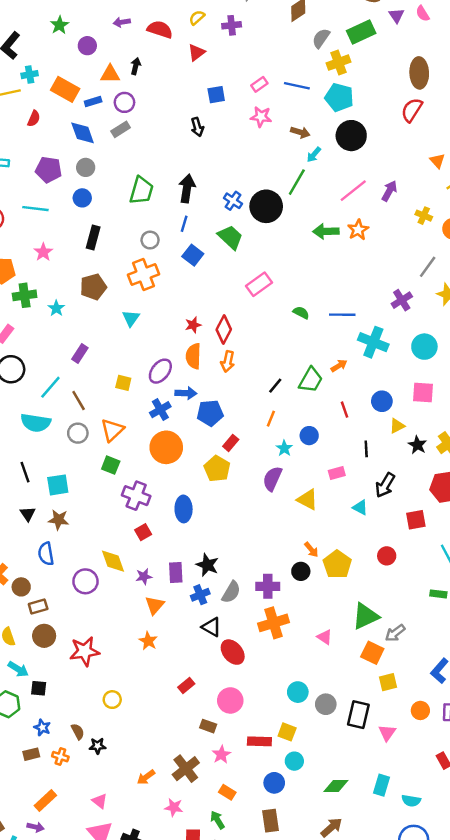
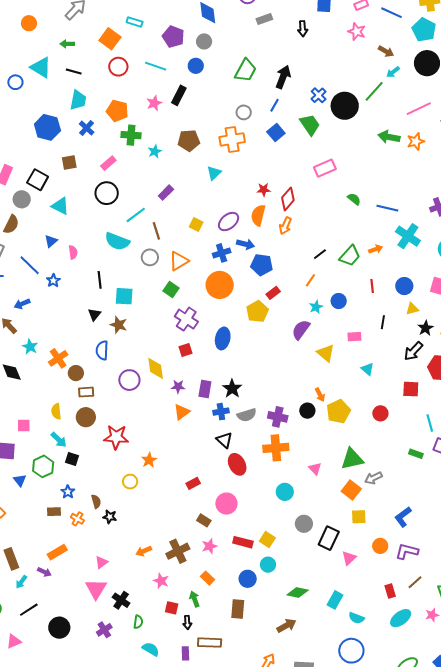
gray rectangle: (121, 129) -> (264, 19), moved
black rectangle: (93, 237) -> (179, 95), moved
black arrow: (385, 485) -> (413, 351), moved
gray semicircle: (231, 592) -> (247, 415), turned 30
orange star: (148, 641) -> (149, 460), moved
cyan circle: (298, 692) -> (285, 492), moved
pink triangle: (100, 801) -> (102, 562), turned 32

